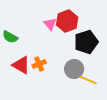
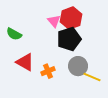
black pentagon: (86, 42) -> (69, 39), moved
orange cross: (39, 64) -> (48, 71), moved

